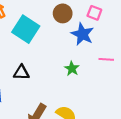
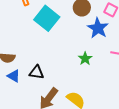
black triangle: (21, 73) -> (36, 72), moved

